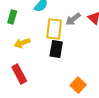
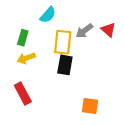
green rectangle: (12, 17) -> (23, 38), moved
orange square: (78, 85) -> (90, 106), turned -35

